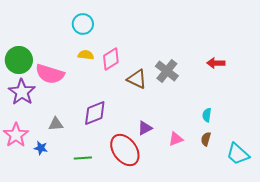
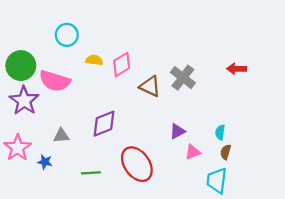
cyan circle: (83, 24) -> (67, 35), moved
cyan semicircle: (207, 115) -> (220, 132), moved
purple triangle: (145, 128) -> (177, 131), moved
cyan trapezoid: (238, 154) -> (217, 181), moved, turned 55

